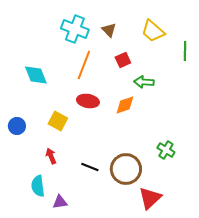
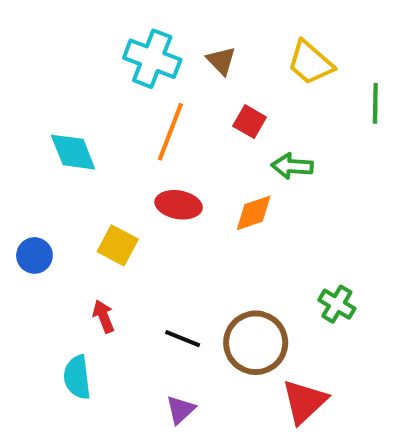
red square: (123, 60) -> (250, 122), turned -35
purple triangle: (60, 202) -> (181, 410), moved, turned -35

